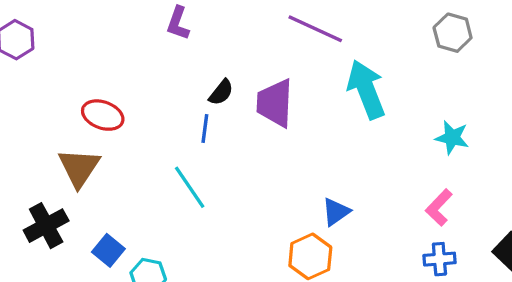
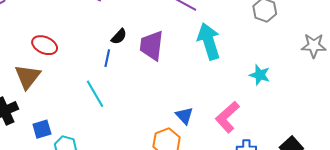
pink L-shape: (439, 207) -> (227, 117), moved, size x1.4
blue triangle: (336, 212) -> (184, 116), turned -42
blue square: (108, 250) -> (42, 129), turned 30

